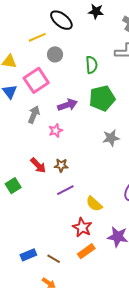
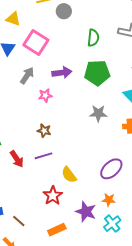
gray circle: (55, 54) -> (64, 11), moved
pink square: (36, 80) -> (36, 42), turned -35
red arrow: (38, 165) -> (17, 159), moved
orange rectangle: (86, 251) -> (57, 230), moved

